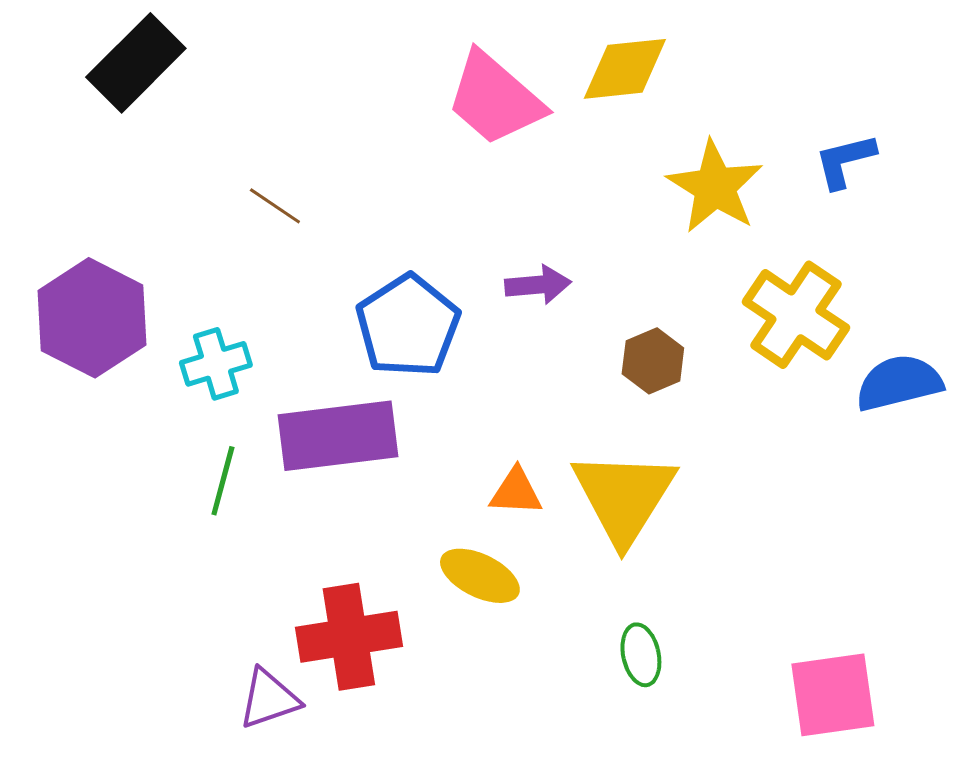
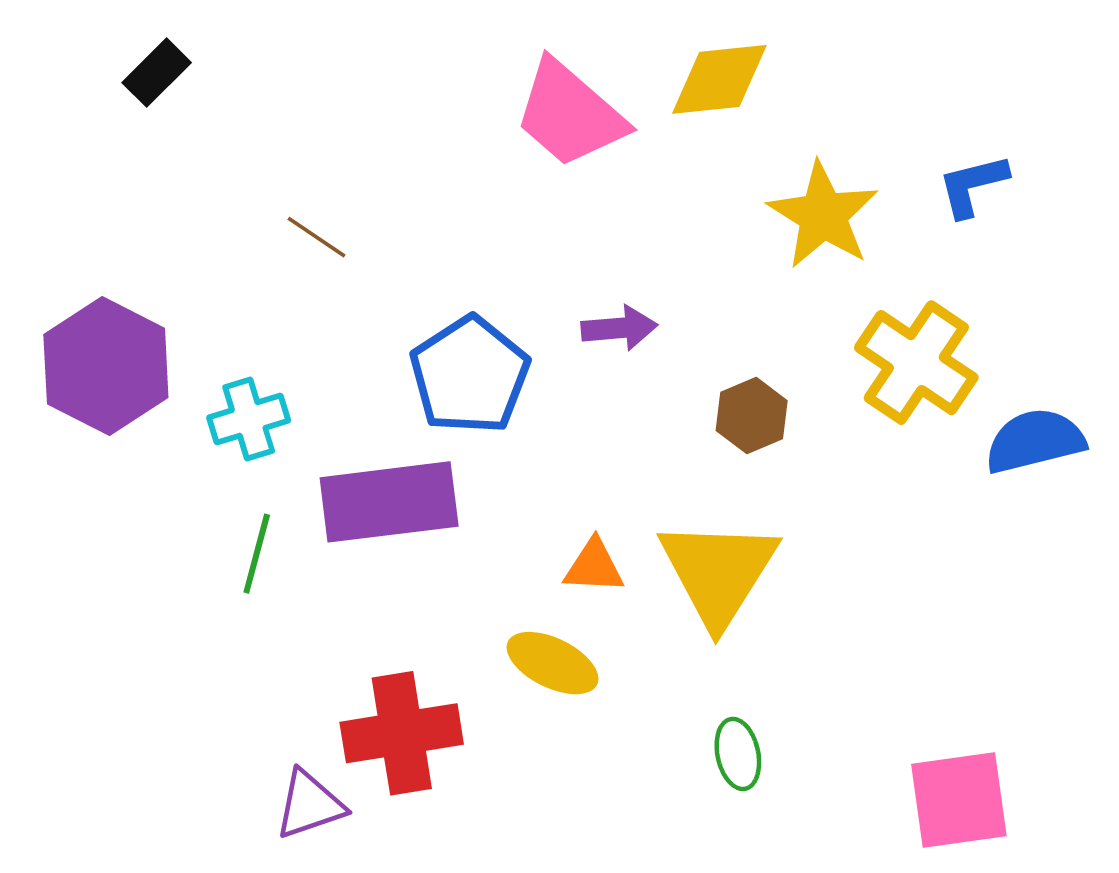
black rectangle: (136, 63) -> (157, 73), size x0.6

